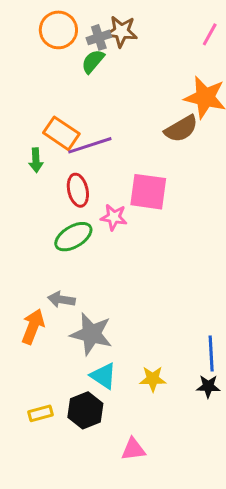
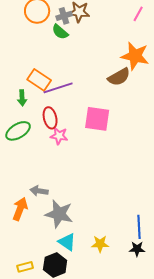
green semicircle: (93, 61) -> (60, 32), turned -90
pink star: (114, 217) -> (59, 136), moved
green ellipse: (73, 237) -> (18, 131), moved

